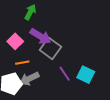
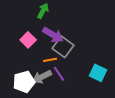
orange line: (22, 63) -> (50, 60), moved
purple line: (65, 74) -> (59, 74), moved

